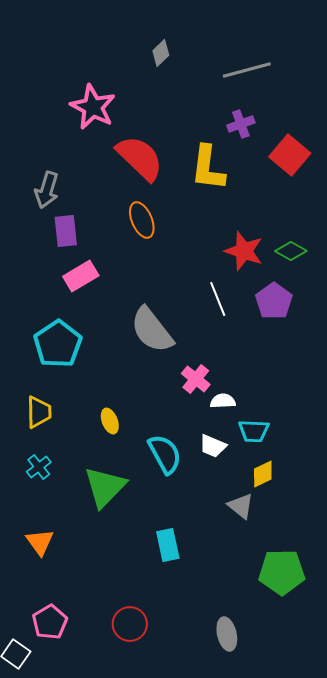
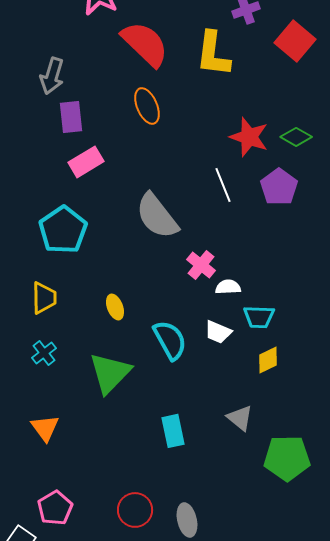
gray triangle: (241, 506) -> (240, 418), moved
gray ellipse: (227, 634) -> (187, 520), moved

